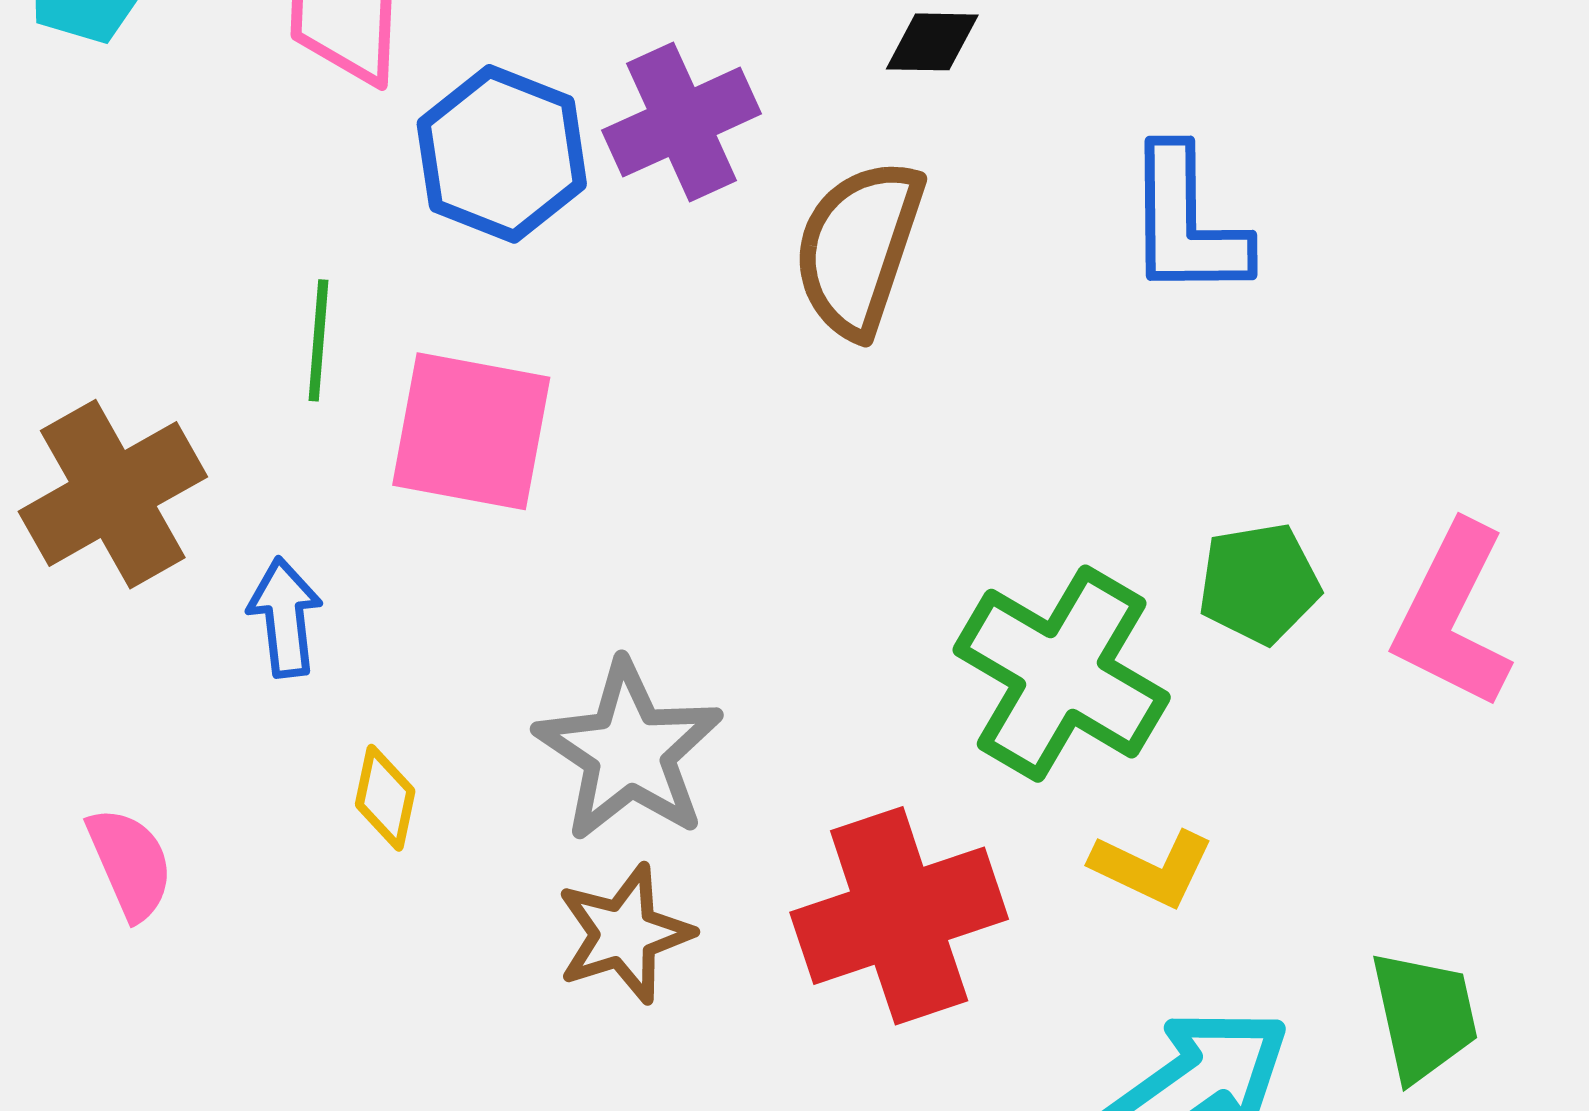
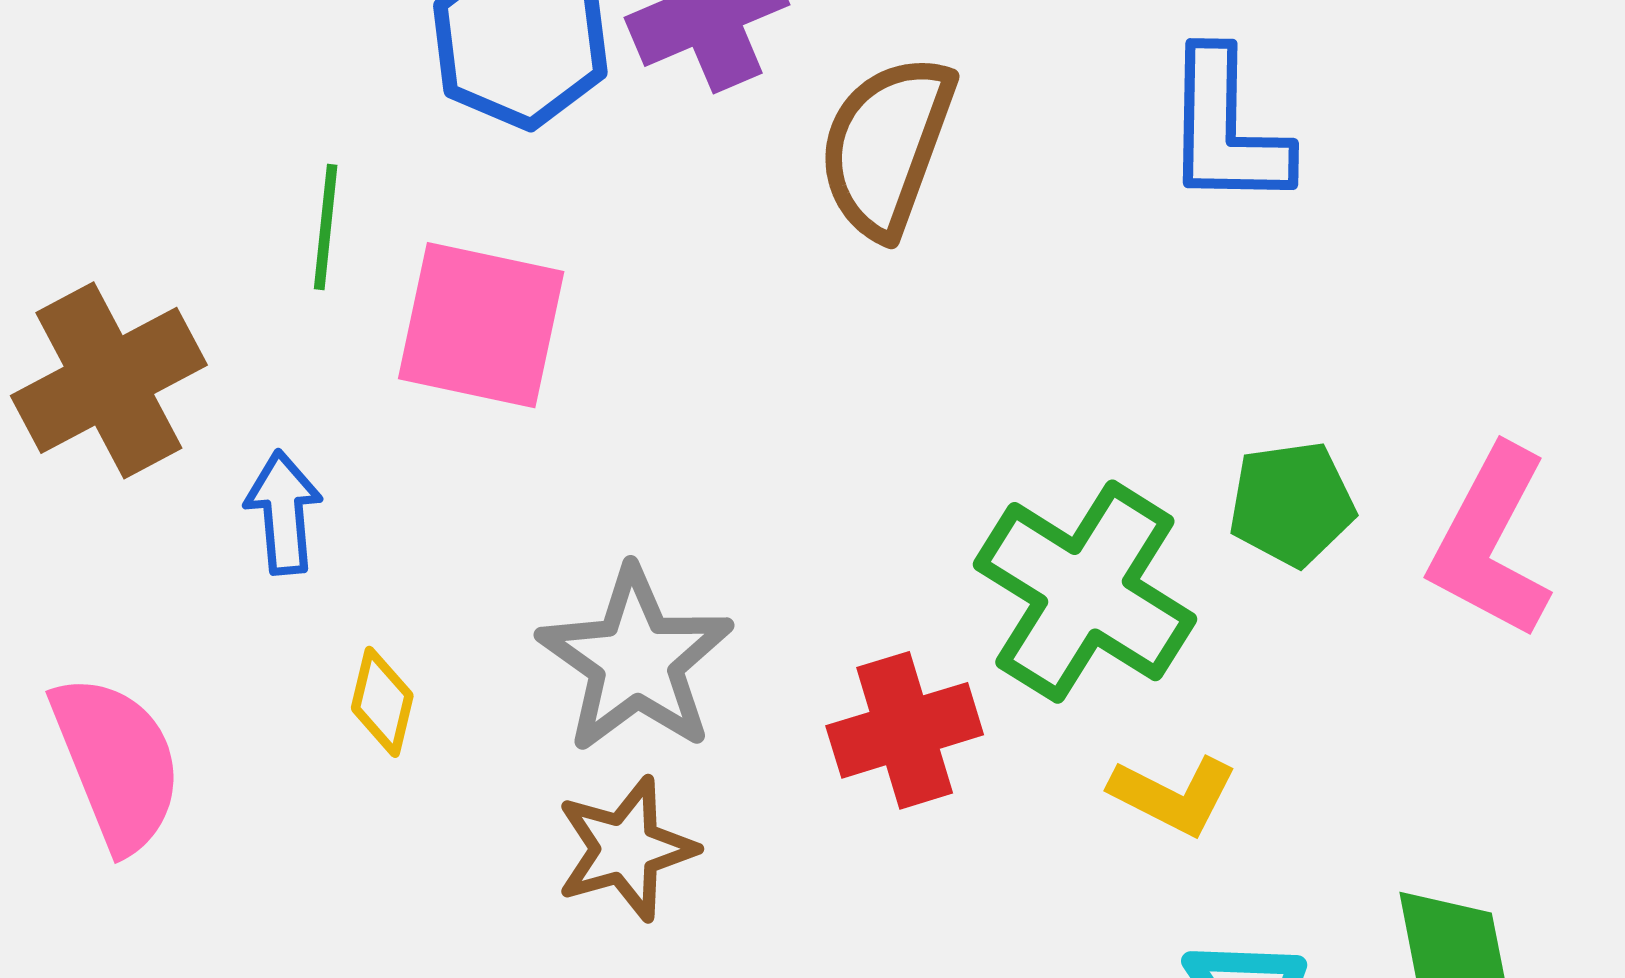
pink semicircle: (130, 863) -> (117, 763), size x1.5
red cross: (899, 916) -> (905, 730), moved, size x0.7

